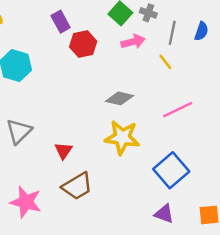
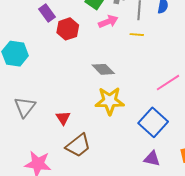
yellow line: (165, 62) -> (137, 35), turned -40
gray diamond: (119, 98) -> (103, 69), turned 40
pink line: (178, 110) -> (168, 83), moved

